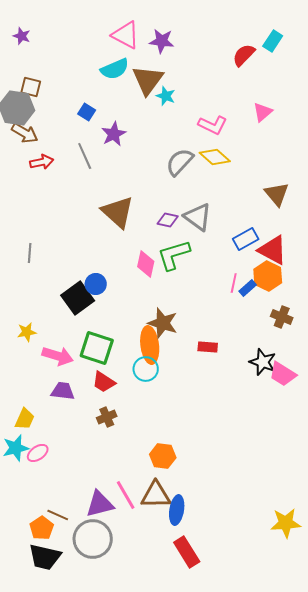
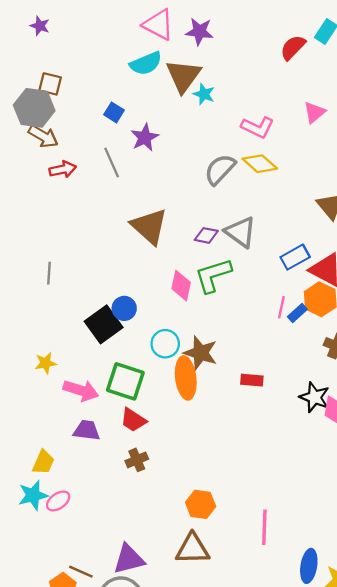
cyan circle: (146, 369) -> (165, 344), moved
pink line: (126, 495) -> (264, 527), moved, turned 32
blue ellipse: (177, 510) -> (309, 566), moved

